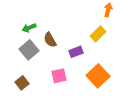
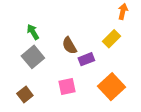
green arrow: (29, 28) -> (33, 32), turned 80
brown semicircle: (50, 40) -> (69, 46), moved

